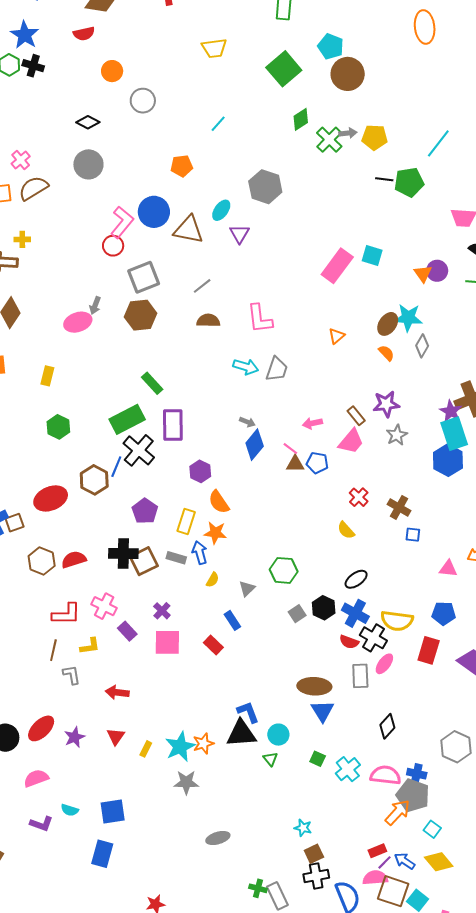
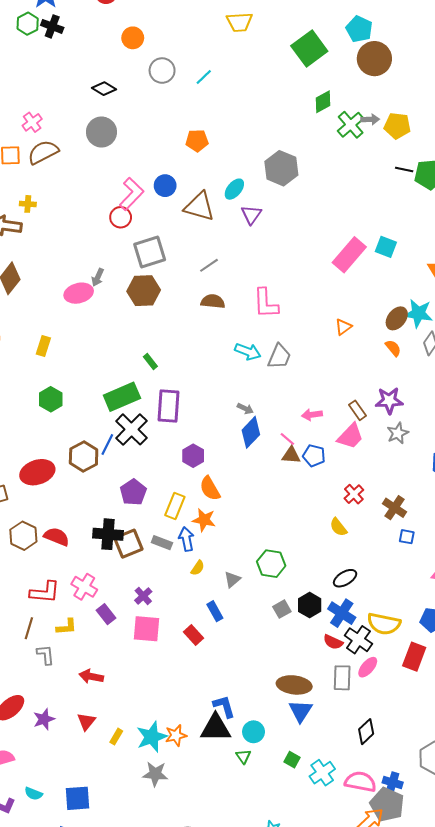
cyan line: (218, 124) -> (204, 77), moved
blue circle: (154, 212) -> (165, 186), size x0.7
green rectangle: (152, 383) -> (150, 362), size x0.7
red semicircle: (74, 560) -> (57, 537), turned 35

